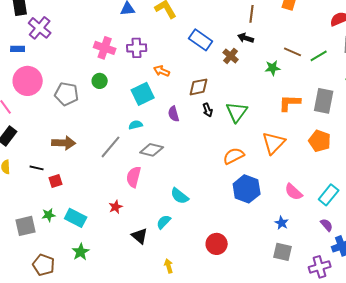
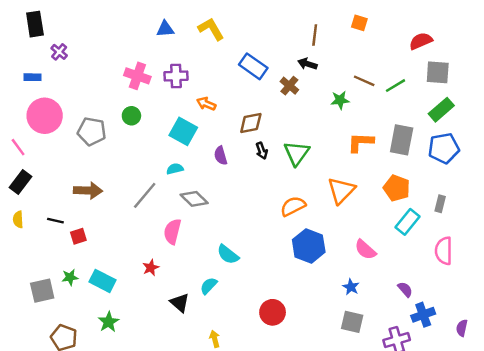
purple cross: (40, 28) -> (59, 52), size x0.6
cyan square: (143, 94) -> (183, 131), turned -35
gray diamond: (152, 150) -> (194, 199), turned 30
cyan rectangle: (329, 195) -> (408, 222), moved

